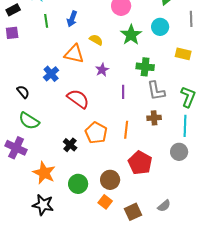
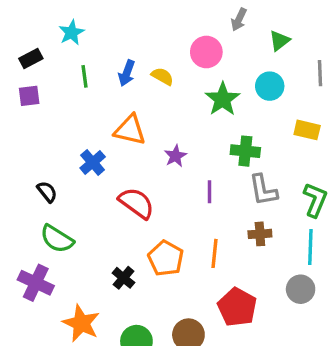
yellow semicircle: (96, 40) -> (162, 76), moved

